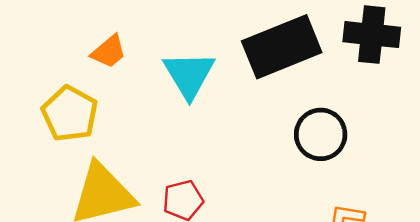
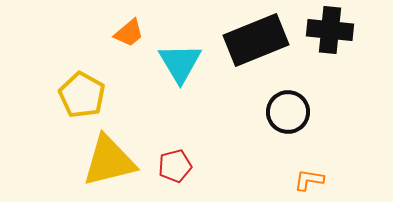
orange trapezoid: (109, 52) -> (129, 33), moved

